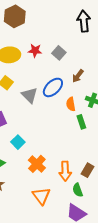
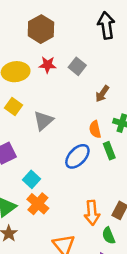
brown hexagon: (15, 16) -> (41, 29), moved
blue ellipse: (53, 87) -> (77, 156), moved
gray triangle: (30, 95) -> (43, 121), turned 36
orange cross: (37, 164) -> (38, 204), moved

